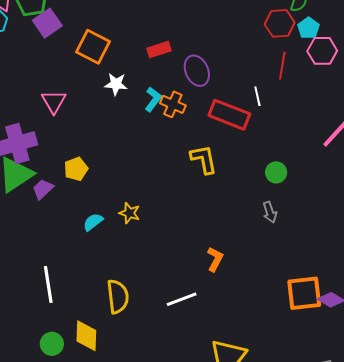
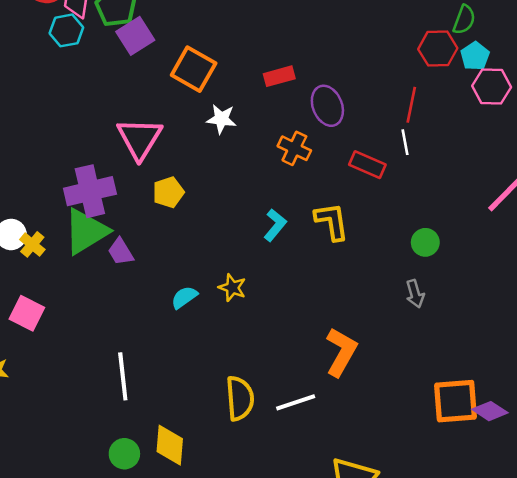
red line: (282, 66) -> (411, 105), moved
cyan L-shape: (153, 99) -> (275, 225), moved
pink triangle: (54, 102) -> (140, 138), size x1.4
red rectangle: (229, 115) -> (367, 165), size x0.7
yellow pentagon: (76, 169) -> (168, 192), moved
purple trapezoid: (43, 189) -> (121, 252), turned -80
orange L-shape: (215, 259) -> (341, 352), size x1.5
yellow semicircle: (118, 297) -> (240, 398), moved

